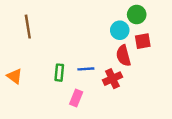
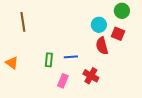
green circle: (137, 15) -> (122, 11), moved
red square: (143, 41) -> (118, 34), turned 32
red cross: (112, 79) -> (91, 76), moved, turned -35

